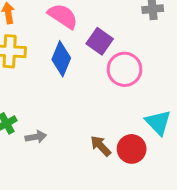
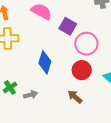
blue diamond: (61, 59) -> (45, 62), moved
red circle: (132, 149) -> (82, 70), moved

